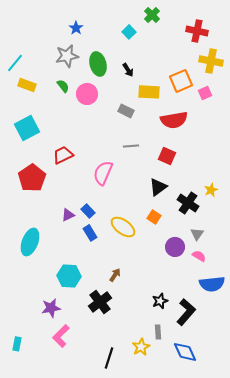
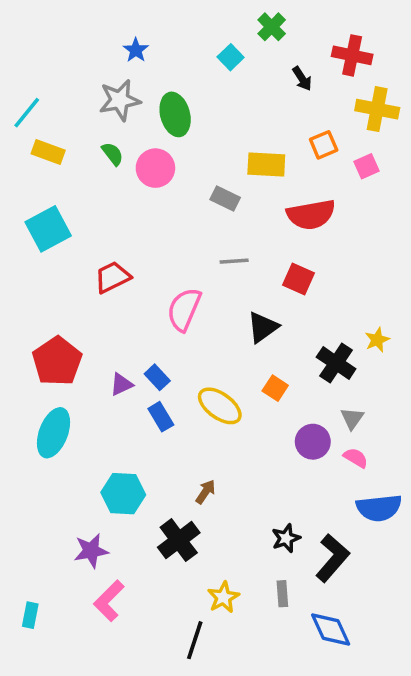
black arrow: (128, 70) -> (302, 79), moved
orange square: (181, 81) -> (324, 145), size x0.7
red pentagon: (32, 178) -> (57, 361), moved
black triangle: (158, 187) -> (263, 327), moved
yellow star: (141, 347) -> (223, 597), moved

